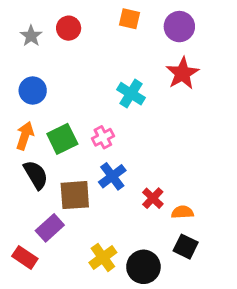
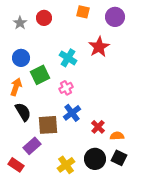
red star: (182, 73) -> (99, 47), moved
cyan cross: (131, 94) -> (68, 58), moved
green square: (62, 139) -> (40, 75), moved
black circle: (143, 267) -> (95, 159), moved

